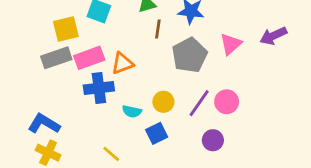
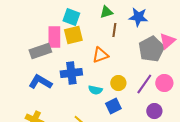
yellow square: (66, 29) -> (73, 35), moved
gray pentagon: (190, 55) -> (151, 49), moved
pink rectangle: (89, 58) -> (54, 37), moved, turned -70
orange triangle: (122, 63) -> (100, 55), moved
blue L-shape: (44, 124) -> (40, 82), moved

